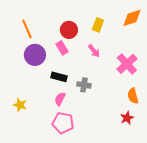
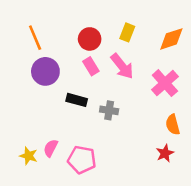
orange diamond: (132, 18) -> (171, 39), moved
pink rectangle: (62, 48) -> (91, 66), moved
pink arrow: (94, 51) -> (122, 66), size x1.5
pink semicircle: (60, 99) -> (51, 148), moved
yellow star: (20, 105) -> (29, 156), moved

